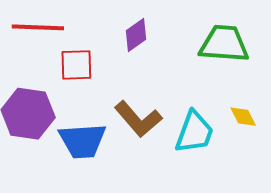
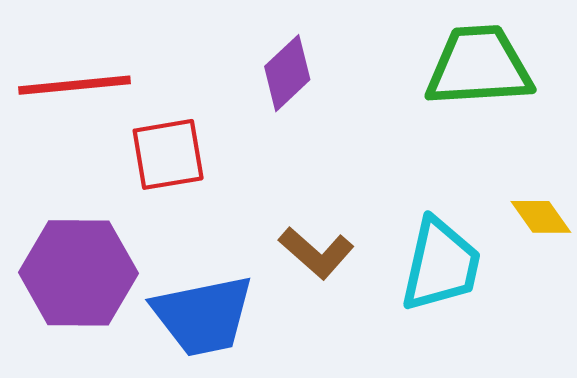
brown L-shape: (138, 119) -> (316, 253), size x0.7

